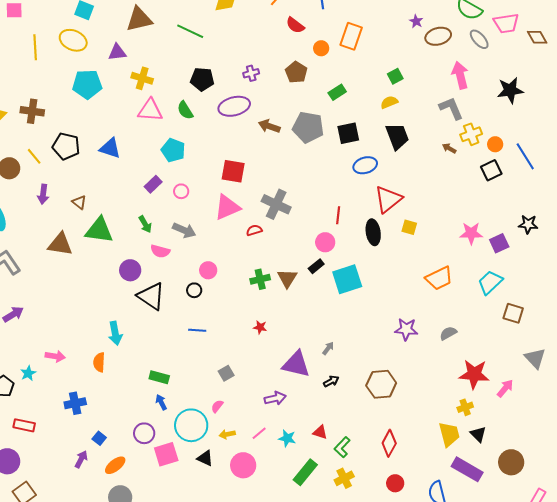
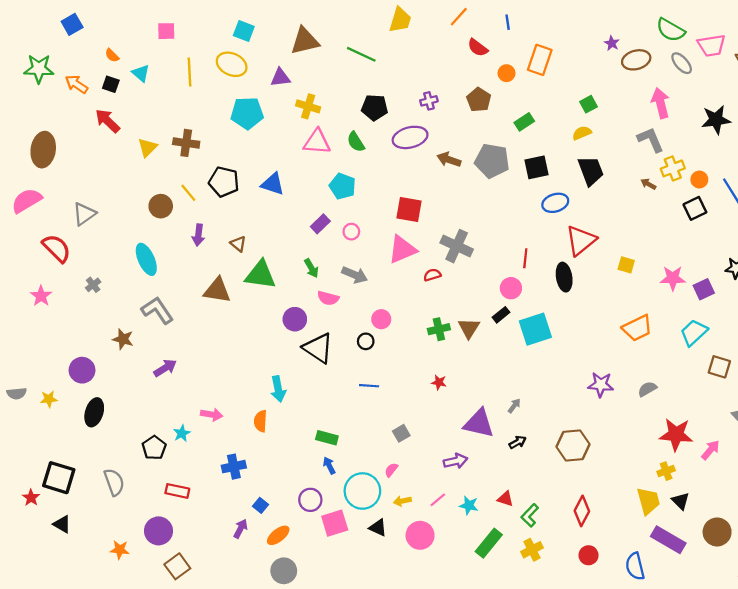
yellow square: (409, 227) -> (626, 265), moved

